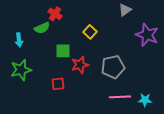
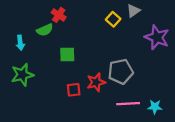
yellow square: (90, 32) -> (113, 19), moved
red star: (80, 65) -> (96, 82), moved
red square: (58, 84) -> (74, 90), moved

